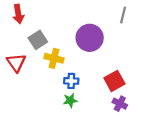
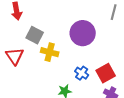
gray square: (38, 40) -> (35, 35), turned -30
blue cross: (71, 81) -> (82, 73), moved, turned 32

